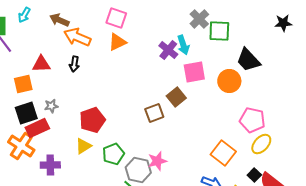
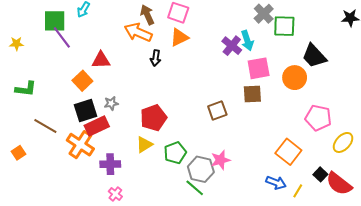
brown arrow: (59, 20) -> (147, 15), moved, turned 42
black arrow: (74, 64) -> (156, 58), moved
orange square: (23, 84) -> (82, 81), turned -30
brown square: (176, 97) -> (252, 94), moved, turned 36
yellow ellipse: (261, 144) -> (343, 142), moved

